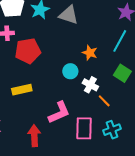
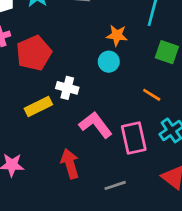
cyan circle: (70, 71) -> (109, 62), moved
white cross: (90, 85) -> (67, 88), moved
pink L-shape: (59, 113) -> (96, 125), turned -90

